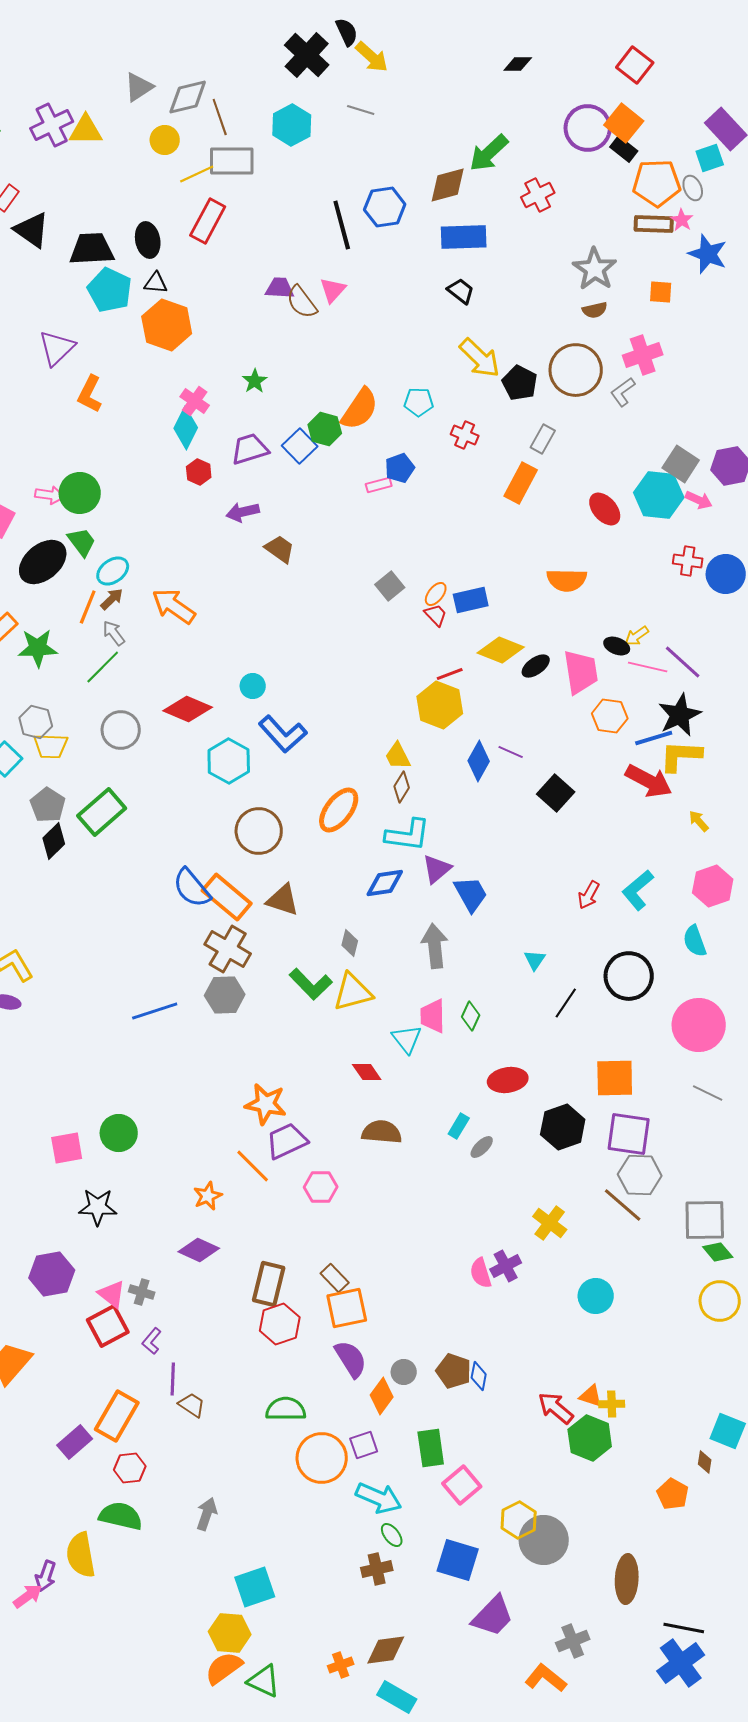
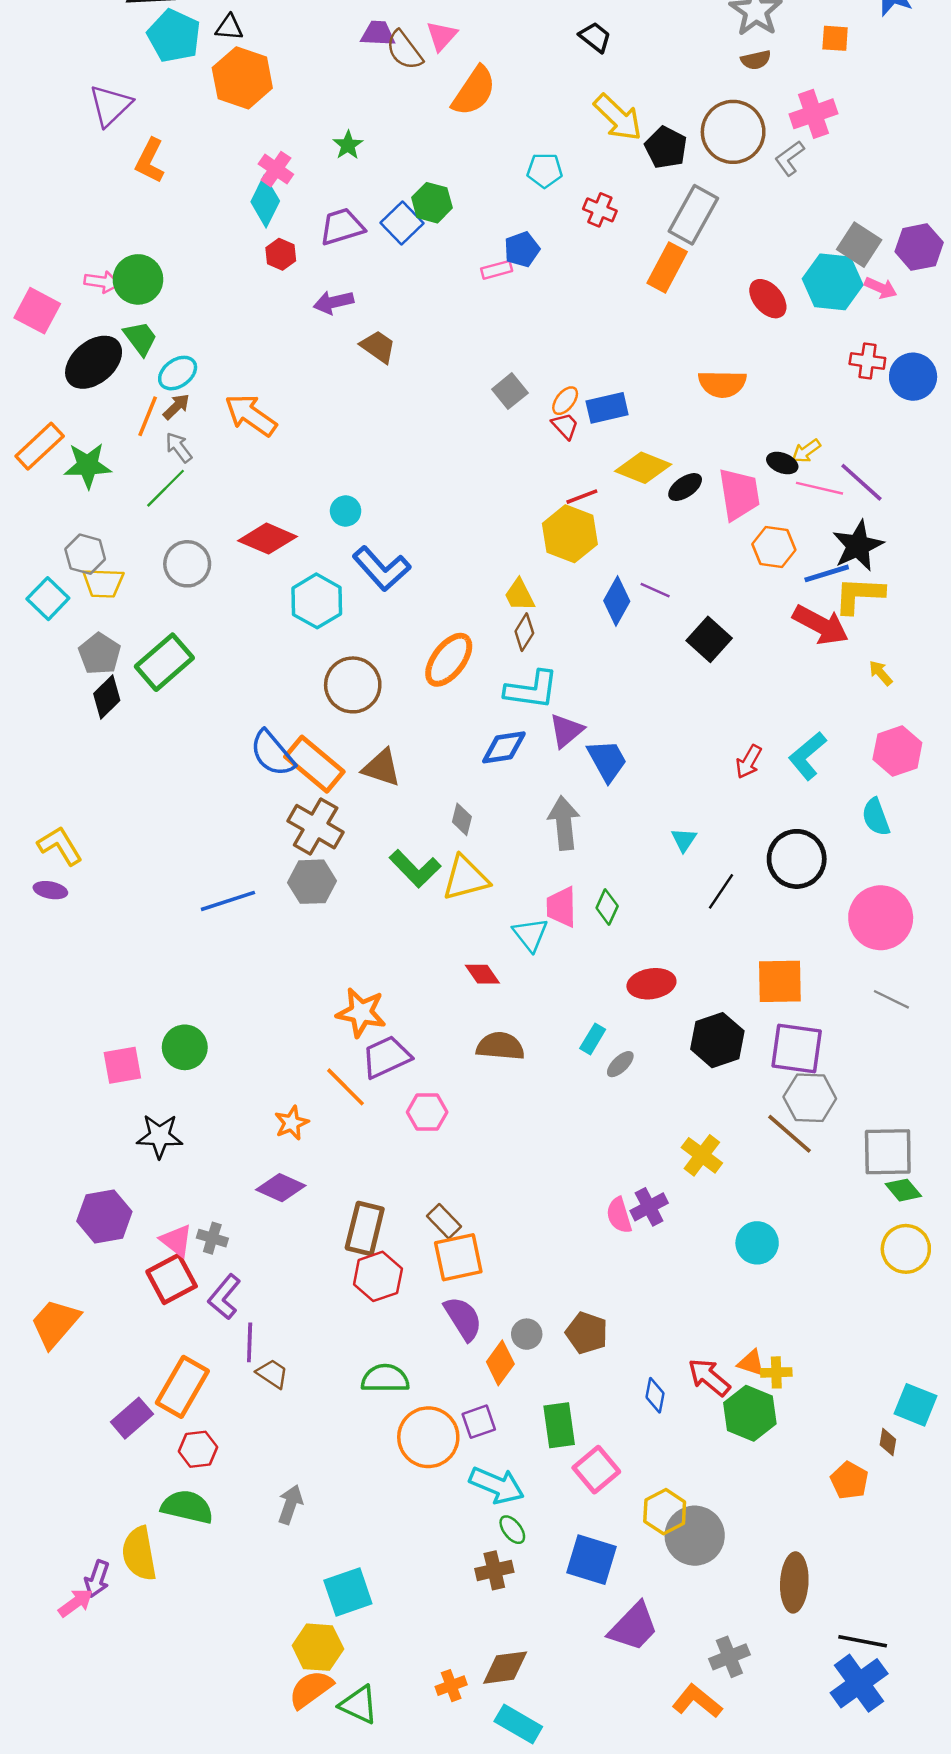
orange semicircle: (360, 409) -> (474, 91), moved
gray rectangle: (543, 439) -> (693, 215), size x1.6
purple L-shape: (152, 1341) -> (224, 1297), size x1.4
blue diamond: (479, 1376) -> (655, 1395), moved

